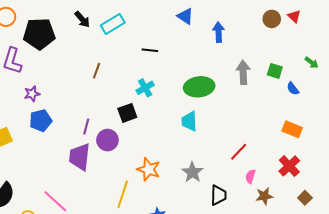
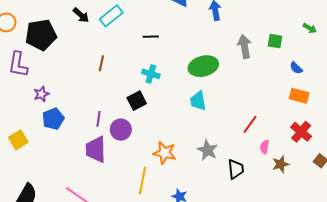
cyan cross: (145, 88) -> (151, 74), turned -36
blue semicircle: (293, 89) -> (296, 68), moved

